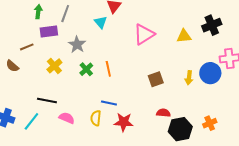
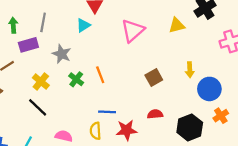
cyan triangle: (101, 22) -> (83, 25), turned 48
blue circle: (210, 73) -> (209, 89), moved
black line: (47, 101) -> (38, 107), moved, turned 42
red semicircle: (163, 113) -> (155, 114), moved

